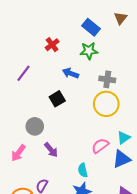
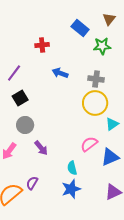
red cross: (52, 45) -> (42, 45), turned 32
green star: (89, 51) -> (102, 46), moved
black square: (57, 99) -> (20, 98), moved
cyan triangle: (124, 138) -> (112, 124), moved

